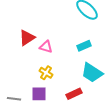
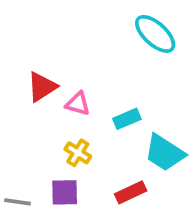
cyan rectangle: (84, 46) -> (127, 119), moved

